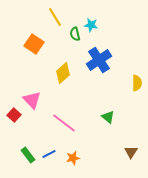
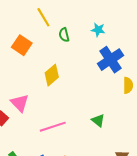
cyan star: (91, 25) -> (98, 30), moved
blue cross: (99, 60) -> (110, 60), moved
pink line: (64, 123) -> (53, 127), turned -55

